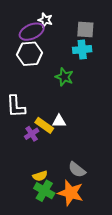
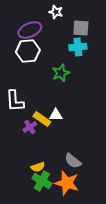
white star: (45, 20) -> (56, 12), moved
green star: (64, 77) -> (61, 73), turned 30

